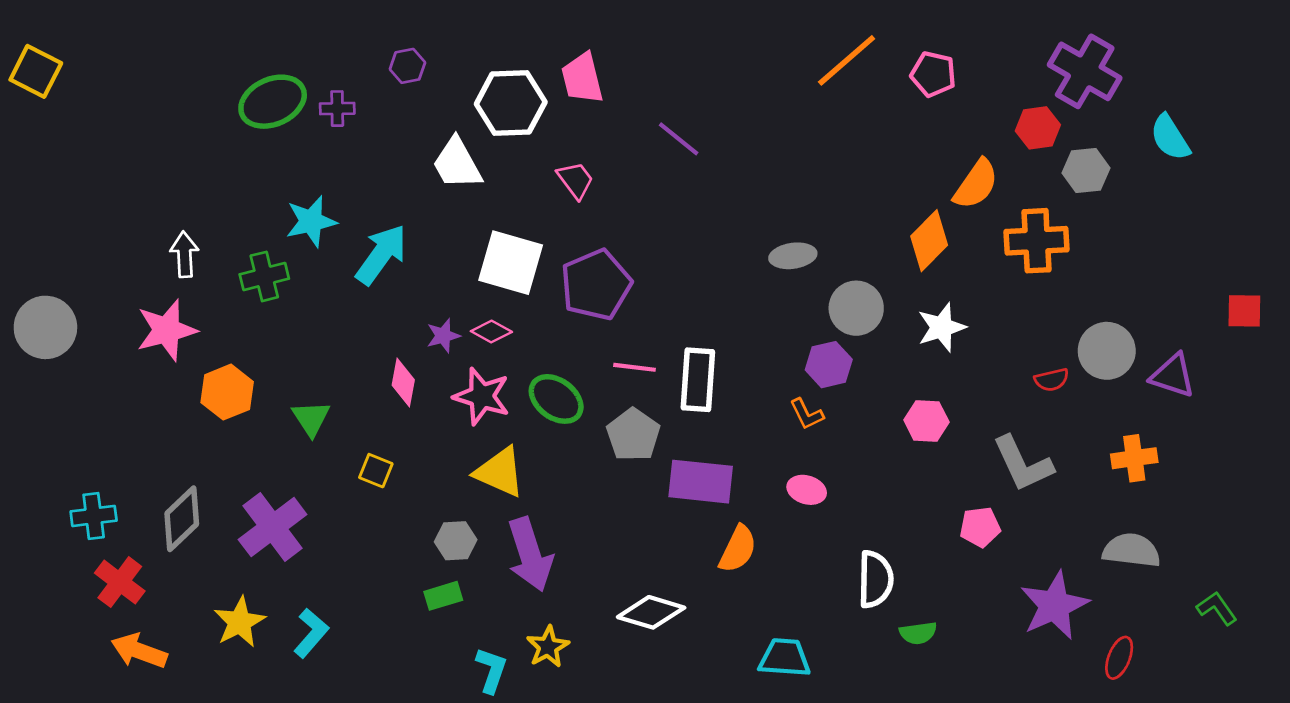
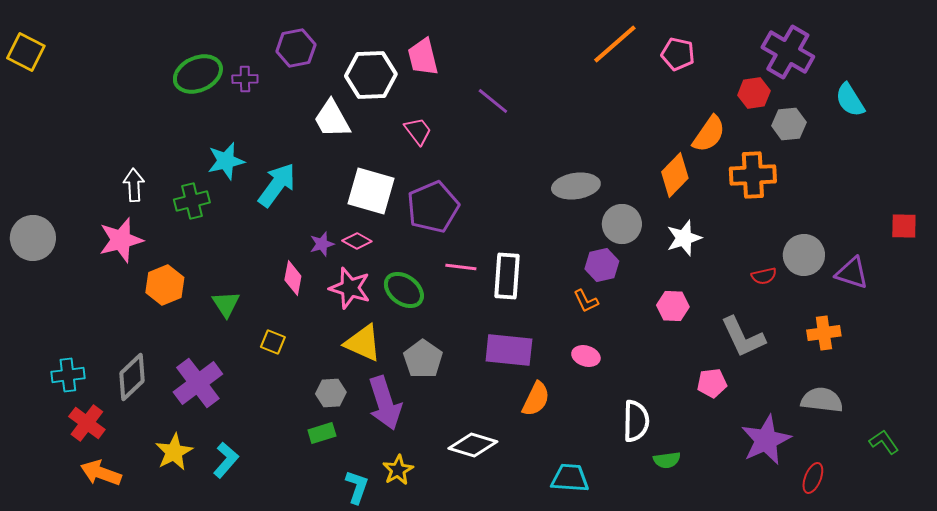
purple hexagon: (407, 66) -> (296, 48), size x1.5
gray ellipse: (793, 256) -> (576, 186), size x1.4
gray pentagon: (633, 435) -> (423, 359), moved

